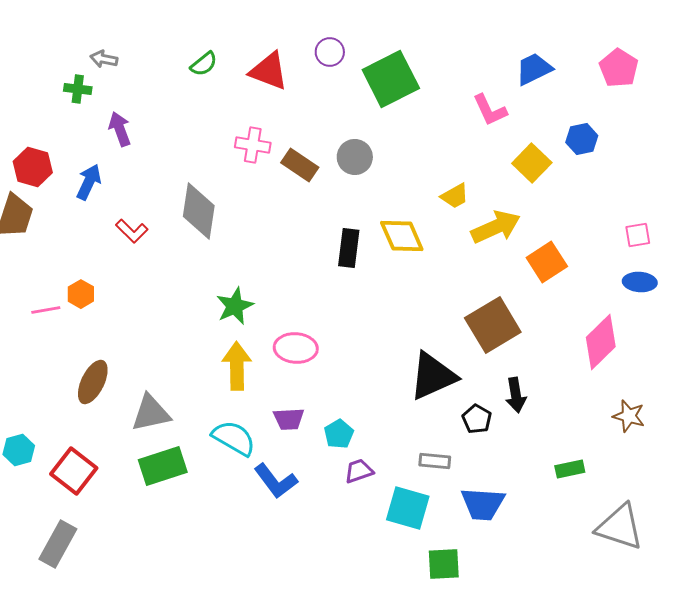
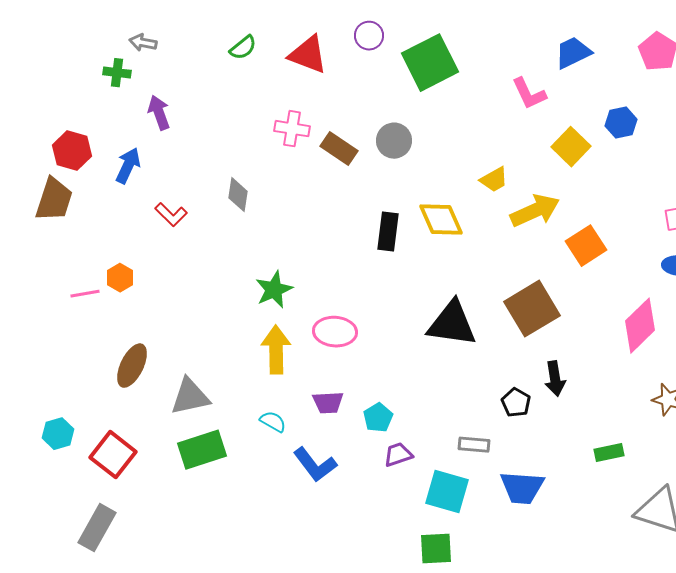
gray diamond: (199, 211) -> (238, 195), size x0.6
black triangle: (433, 376) -> (452, 324), moved, turned 32
cyan semicircle: (234, 438) -> (273, 422), size x0.6
green square: (444, 564) -> (436, 549), moved

